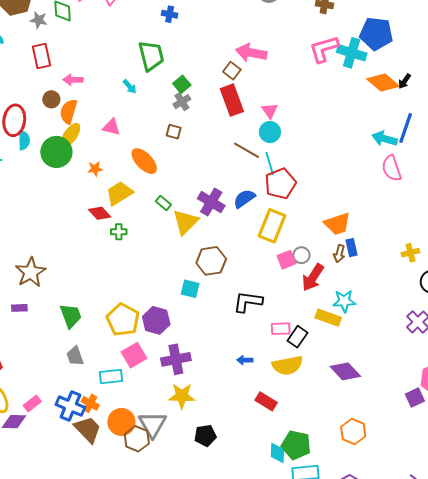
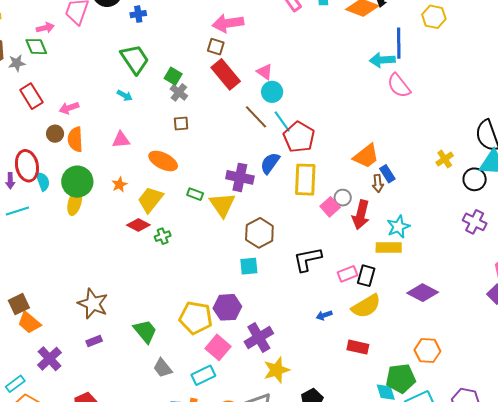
yellow ellipse: (71, 135) -> (75, 202), moved
brown line: (247, 150) -> (256, 117), turned 36
orange hexagon: (353, 432) -> (427, 351), moved

